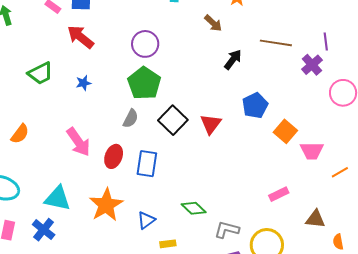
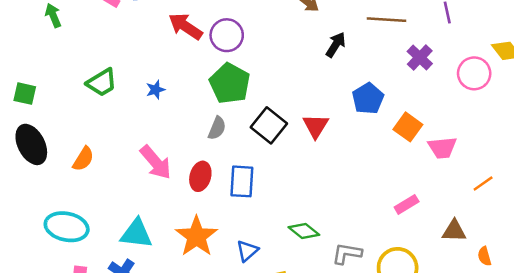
red arrow: (80, 37) -> (185, 26), moved
purple cross: (312, 65) -> (420, 58), moved
orange line: (340, 172) -> (483, 184), moved

